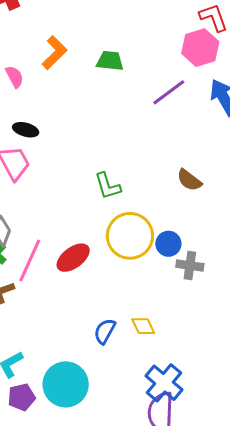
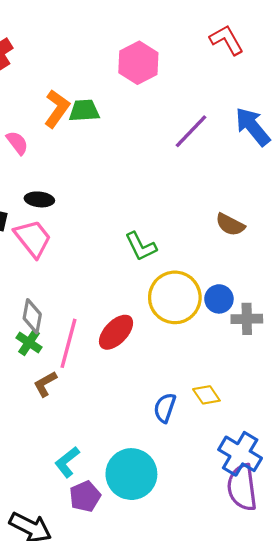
pink hexagon: (200, 48) -> (138, 63), moved
green trapezoid: (110, 61) -> (84, 111), moved

